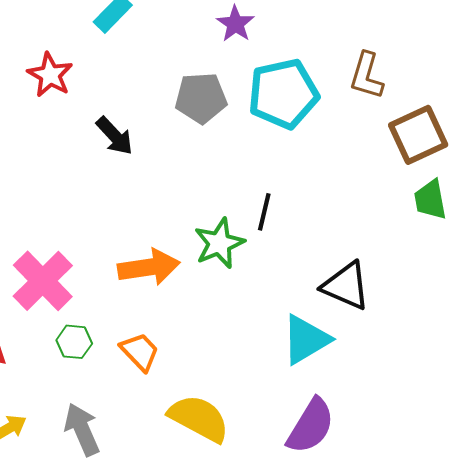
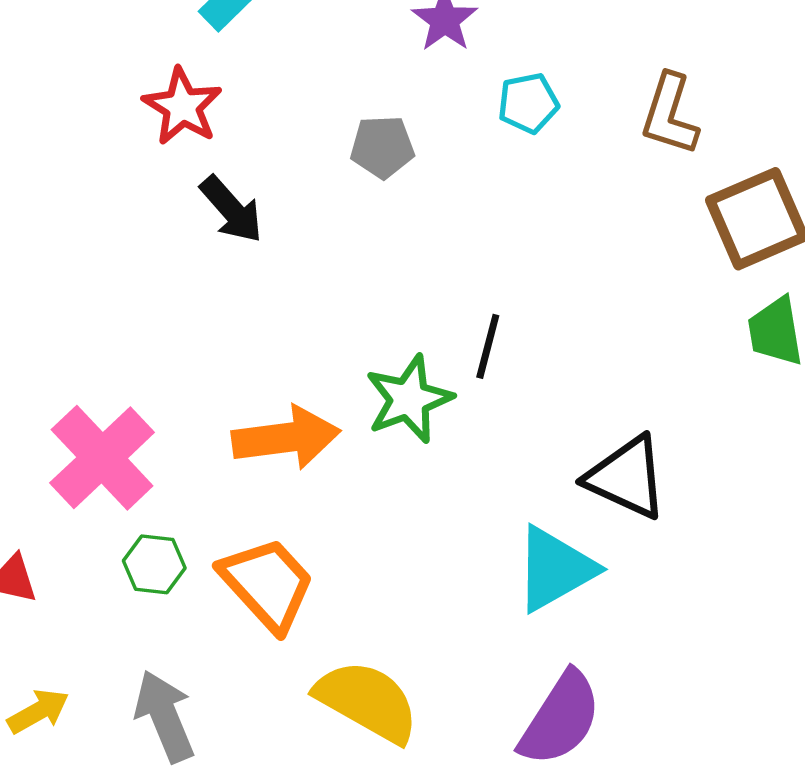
red star: (50, 75) -> (182, 107), moved
cyan pentagon: (283, 94) -> (528, 103), moved, size x0.5
gray pentagon: (201, 98) -> (382, 147), size x0.7
orange trapezoid: (140, 352) -> (267, 584), size x1.4

